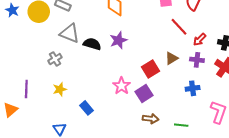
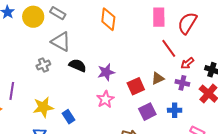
purple star: (118, 40) -> (106, 72), moved
black semicircle: (92, 44) -> (78, 65), moved
yellow star: (60, 89) -> (43, 107), moved, size x1.5
purple square: (144, 93) -> (147, 112), moved

